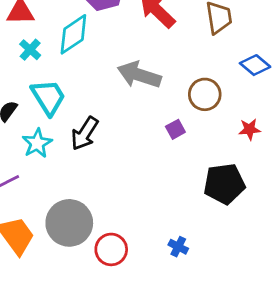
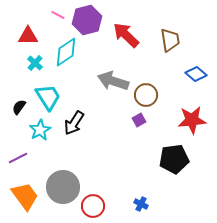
brown circle: (205, 94) -> (146, 95), moved
red star: (249, 129) -> (192, 120), size x1.8

